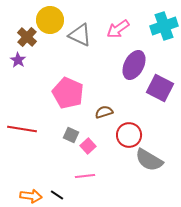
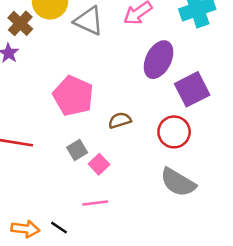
purple square: (160, 88) -> (192, 89), turned 36
gray square: (71, 135) -> (77, 150), turned 35
red circle: (129, 135) -> (174, 132), moved

